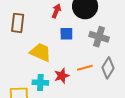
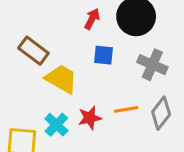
brown rectangle: (18, 23) -> (33, 51), moved, turned -66
cyan cross: (40, 83) -> (56, 125), turned 35

